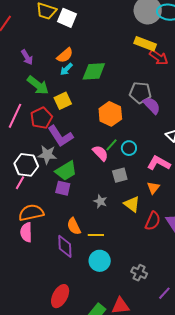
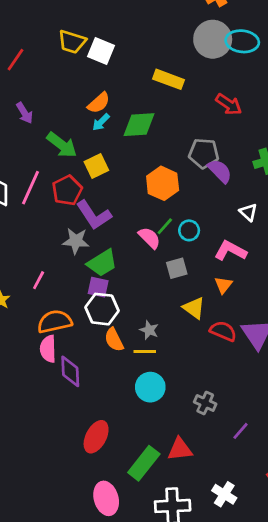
yellow rectangle: (145, 44) -> (169, 79), moved
purple arrow: (27, 57) -> (25, 113), moved
white hexagon: (26, 165) -> (102, 309), moved
gray star: (100, 201) -> (149, 330), moved
red semicircle: (153, 221) -> (223, 331), turned -90
purple diamond: (65, 246) -> (70, 371), moved

